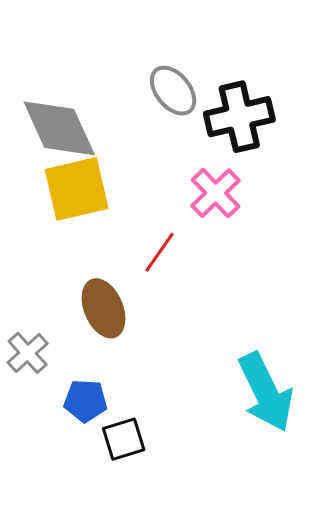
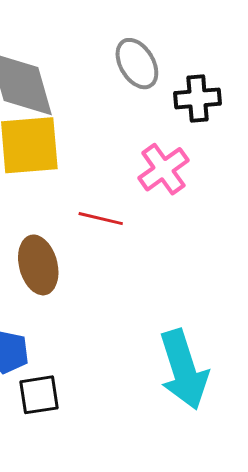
black cross: (239, 117) -> (197, 98), size x0.7
red line: (160, 252) -> (101, 219), turned 60

